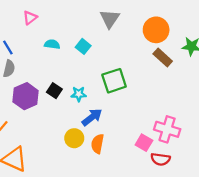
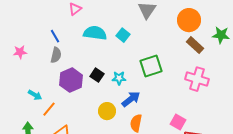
cyan semicircle: (52, 44) -> (95, 33), size x1.6
pink cross: (167, 129) -> (197, 79), moved
yellow circle: (74, 138) -> (107, 111), moved

